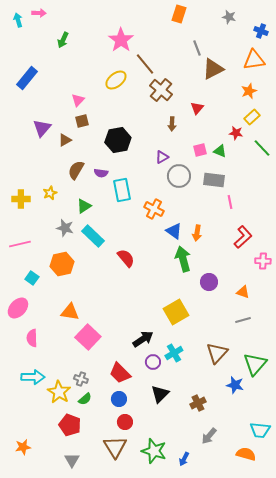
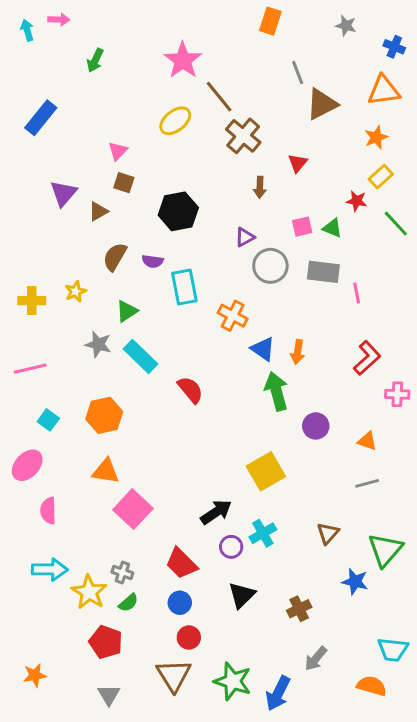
brown square: (82, 121) -> (124, 183), turned 32
pink line: (230, 202) -> (357, 293), moved
orange hexagon: (62, 264) -> (104, 415), moved
brown triangle: (217, 353) -> (328, 533), size x0.7
blue arrow: (184, 459) -> (278, 693), size x1.6

